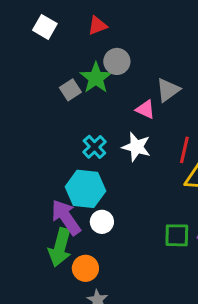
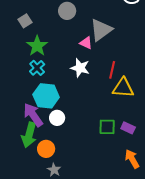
green star: (96, 78) -> (37, 46), moved
gray square: (70, 90) -> (25, 21), moved
gray triangle: (168, 90) -> (101, 30), size x1.4
cyan cross: (94, 147) -> (37, 68), moved

